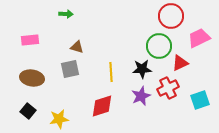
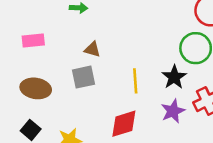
black star: (142, 69) -> (174, 77), turned -30

